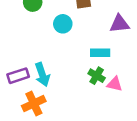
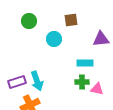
green cross: (97, 76) -> (82, 82), turned -32

